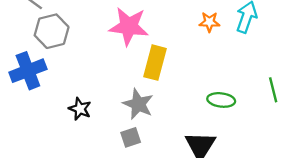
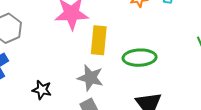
green ellipse: (221, 100) -> (140, 58), moved, size x1.4

